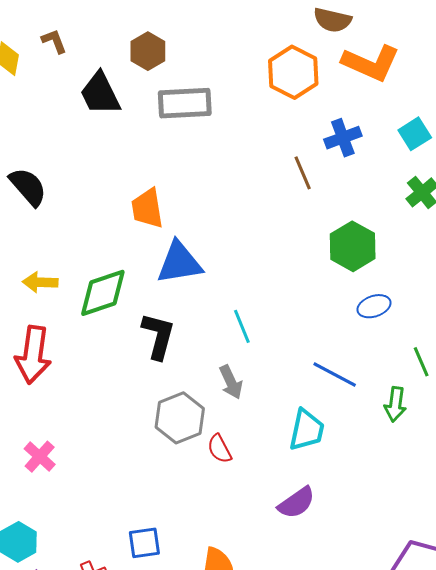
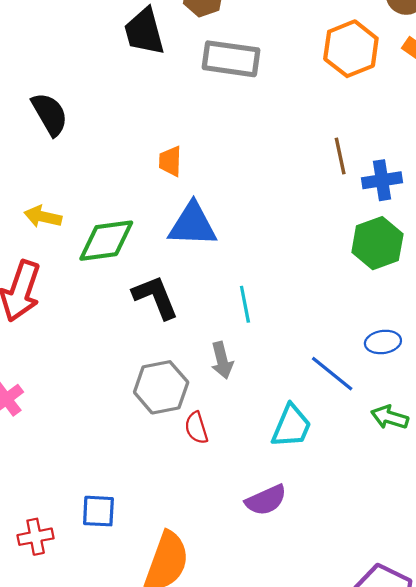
blue cross: (343, 138) -> (382, 180), moved
orange trapezoid: (147, 208) -> (170, 161), size x0.7
blue ellipse: (374, 306) -> (383, 342), moved
black L-shape: (158, 336) -> (155, 297), turned -48
green arrow: (395, 404) -> (390, 417), turned 88

